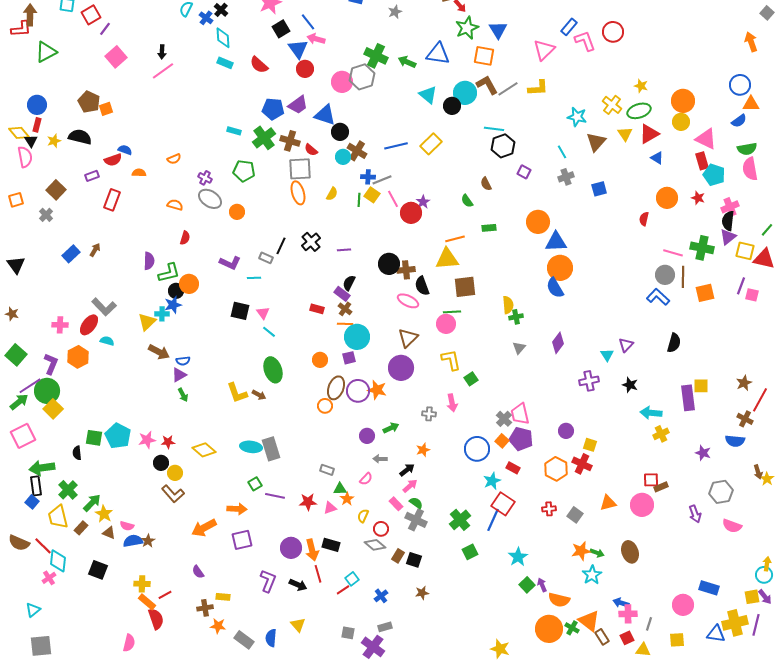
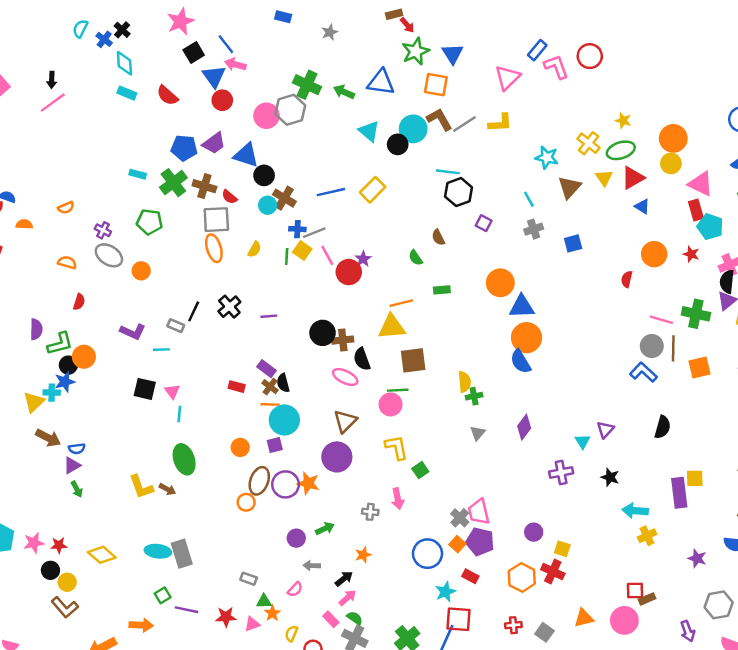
black semicircle: (349, 283) -> (283, 383), moved, turned -42
cyan line: (269, 332) -> (179, 414), turned 56
red square: (503, 504) -> (459, 619), turned -30

